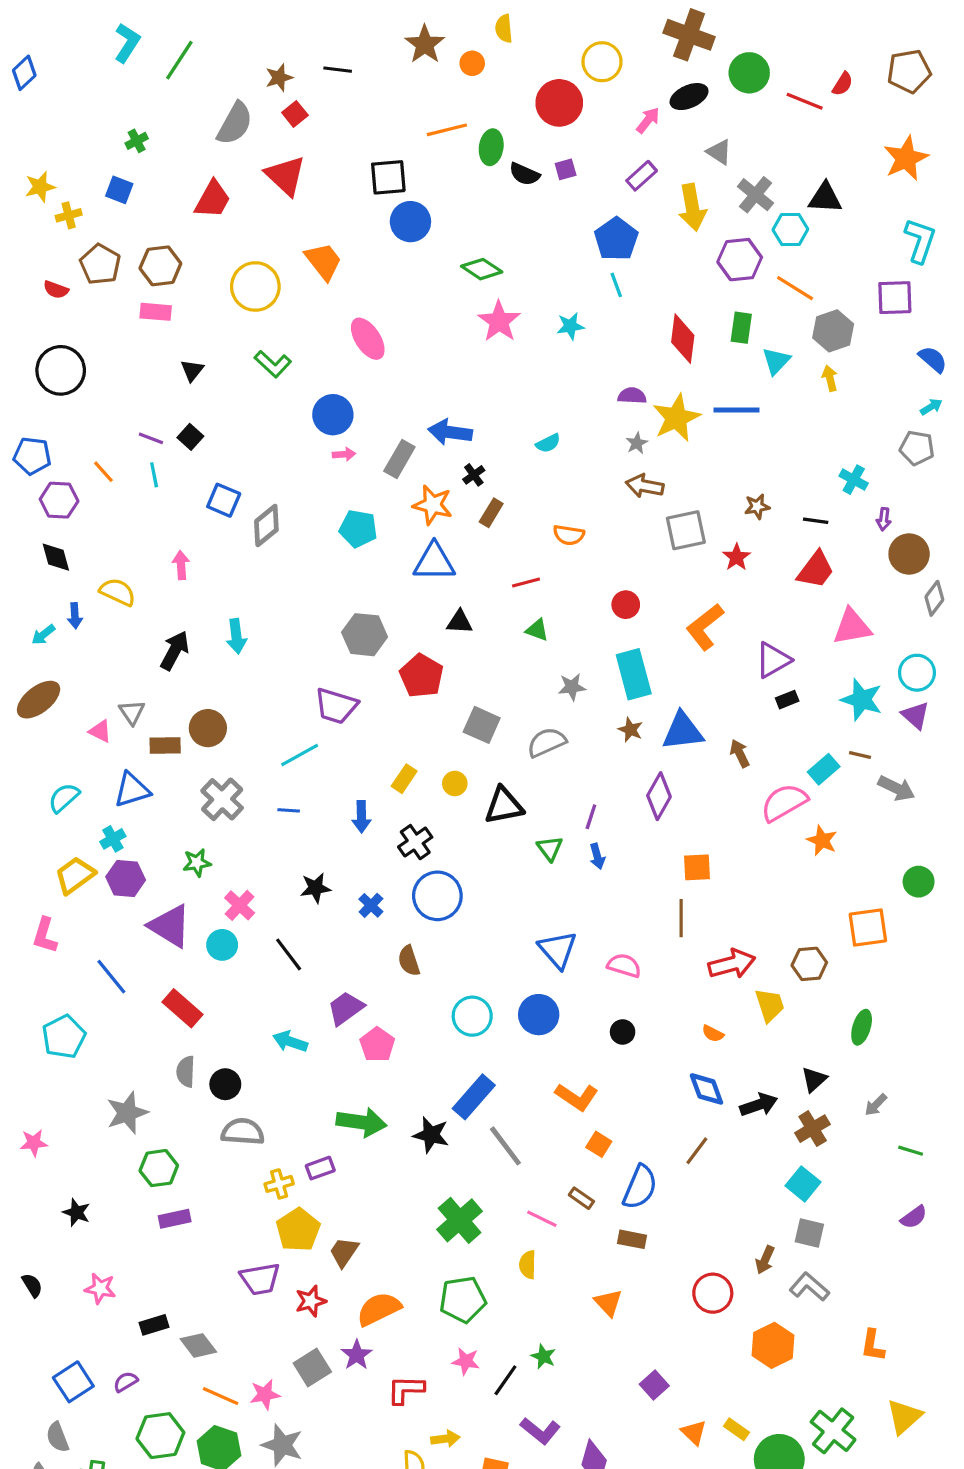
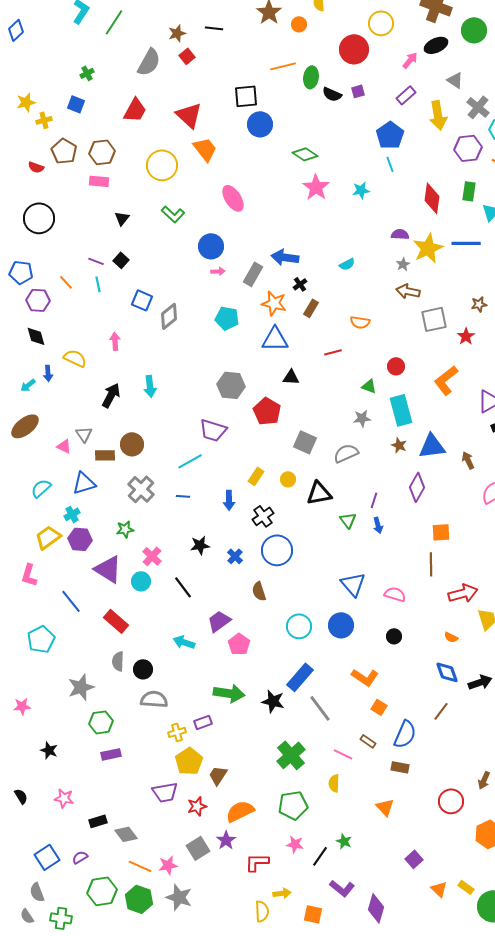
red triangle: (285, 176) -> (189, 115), moved
green triangle: (537, 630) -> (369, 386), moved

